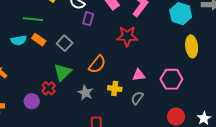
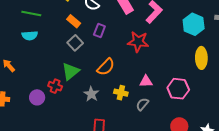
green line: (33, 19) -> (31, 13), moved
purple rectangle: (88, 19) -> (99, 30), moved
orange rectangle: (39, 40) -> (74, 21), moved
red cross: (49, 88) -> (55, 86), turned -32

